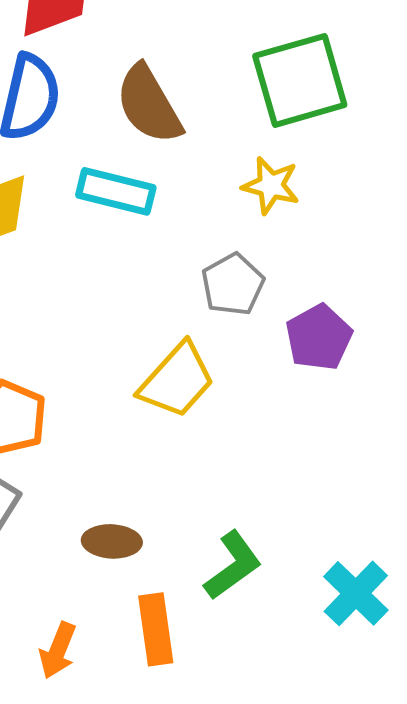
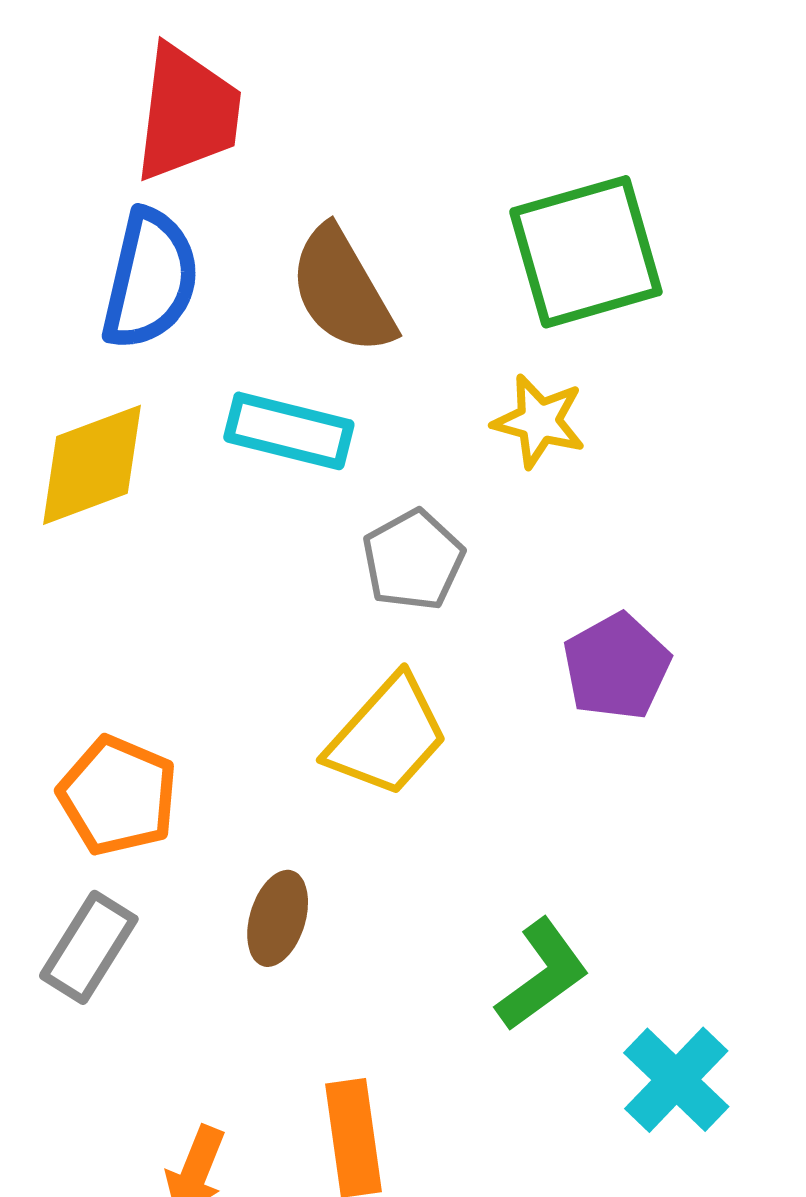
gray pentagon: (233, 284) -> (413, 560), moved
brown ellipse: (112, 541) -> (278, 918), moved, turned -76
green L-shape: (233, 565) -> (542, 975), moved

